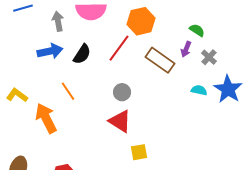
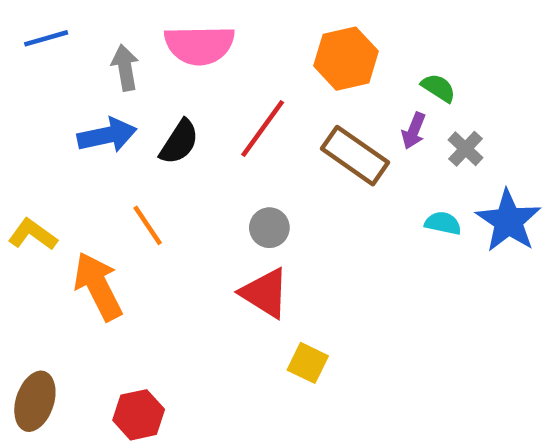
orange hexagon: (141, 21) -> (346, 59), moved
yellow square: (139, 152) -> (308, 363), turned 36

